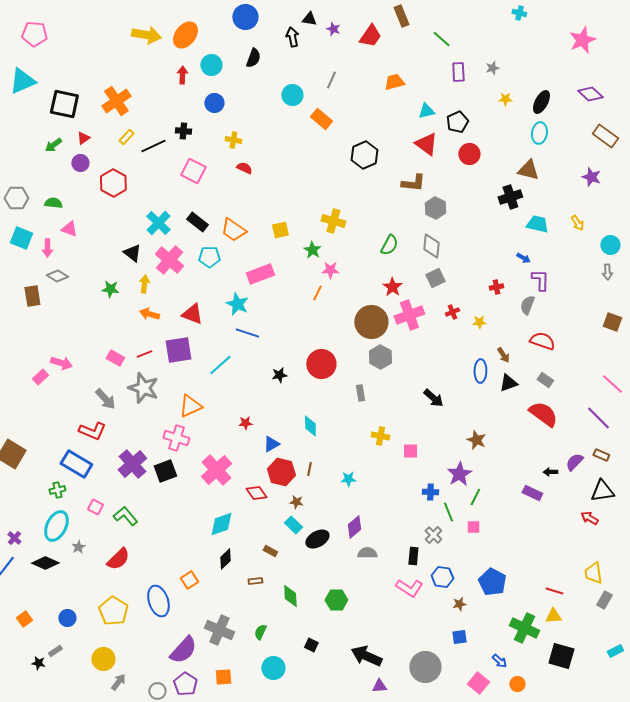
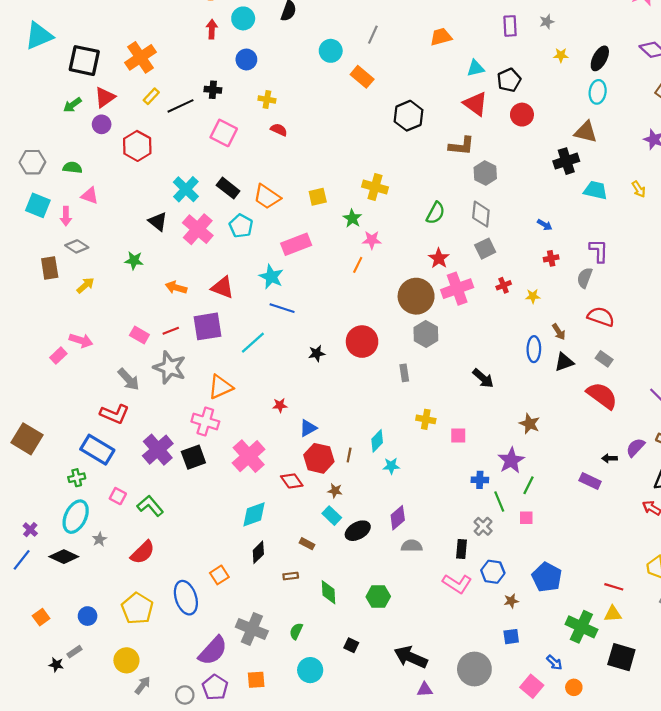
red triangle: (83, 138) -> (105, 97), size x1.5
cyan pentagon: (209, 257) -> (241, 226), turned 30
blue arrow: (523, 258) -> (545, 225), moved
yellow arrow: (144, 284) -> (85, 285), moved, turned 42
cyan diamond: (310, 426) -> (377, 441), moved, turned 45

